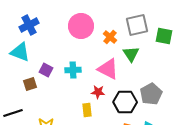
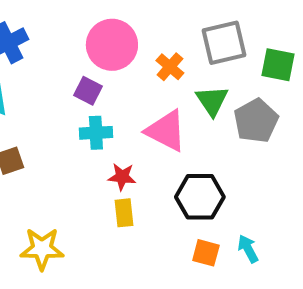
purple square: (46, 70) -> (88, 91), moved
red star: (98, 92) -> (122, 177), moved
gray pentagon: (151, 94) -> (256, 121), moved

